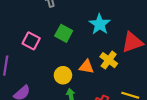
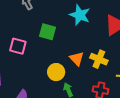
yellow cross: (109, 60) -> (99, 59), moved
orange triangle: (86, 67) -> (77, 59), turned 49

